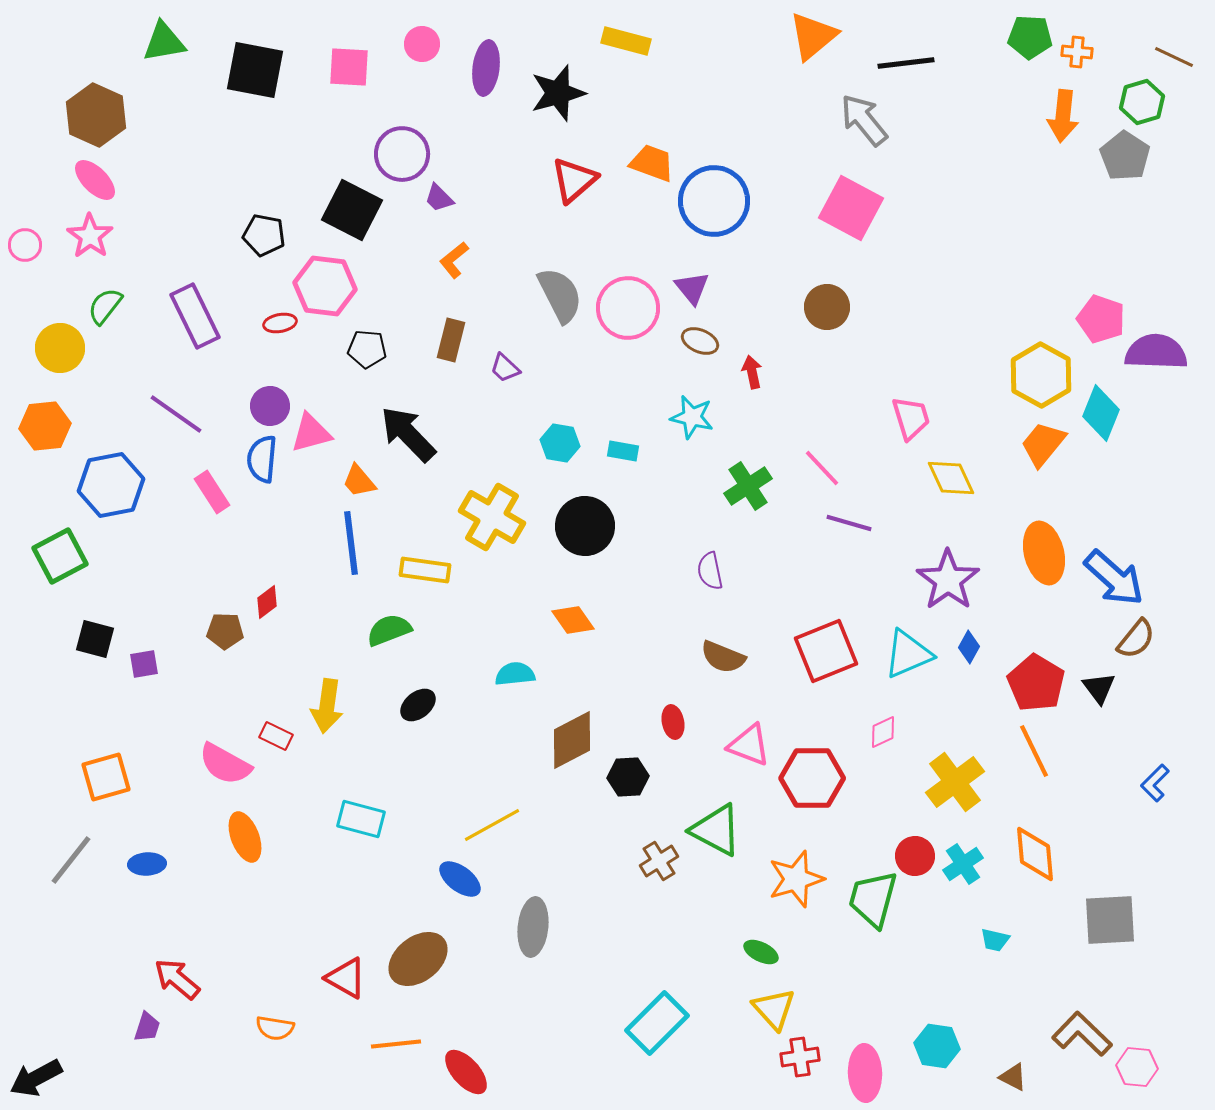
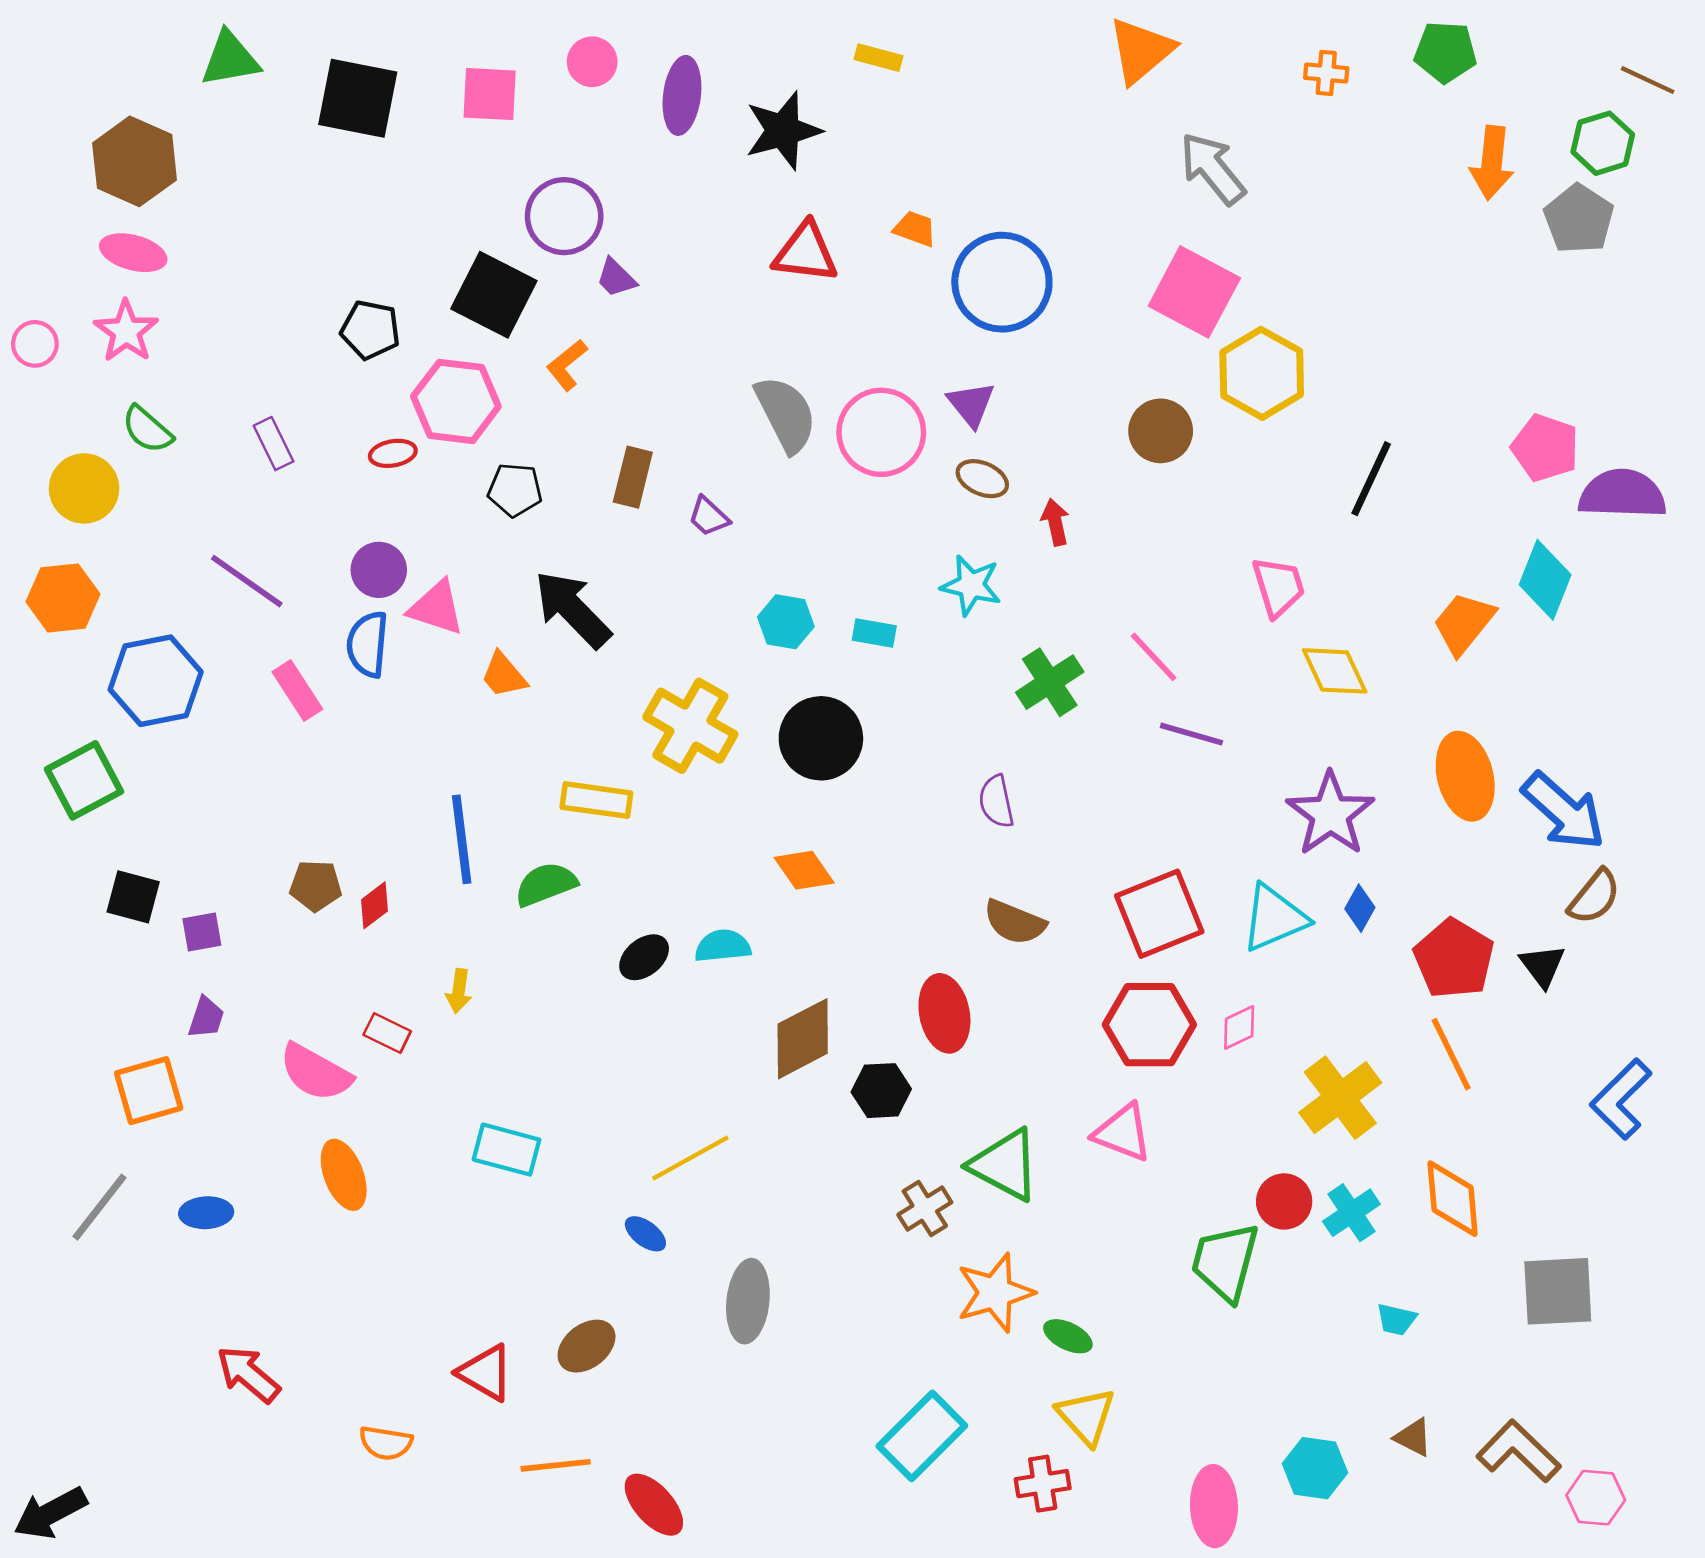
yellow rectangle: (626, 41) -> (878, 58), size x0.7
orange cross: (1077, 52) -> (1326, 73), moved
black line: (906, 63) -> (1371, 479), moved, turned -58
orange trapezoid: (652, 163) -> (915, 229), size x0.7
pink ellipse: (95, 180) -> (133, 253), turned -30
red triangle: (574, 180) -> (805, 253), turned 48
orange L-shape: (454, 260) -> (567, 365), moved
green semicircle: (105, 306) -> (147, 430), turned -87
purple rectangle: (195, 316) -> (274, 444), size x0.6
yellow hexagon: (1041, 375) -> (1262, 373), moved
pink triangle: (311, 433) -> (436, 608), turned 33
blue line: (351, 543) -> (462, 839), moved
red diamond: (267, 602) -> (375, 905), moved
black ellipse: (418, 705) -> (644, 957), moved
yellow arrow: (327, 706) -> (459, 991), size x0.6
red ellipse: (673, 722) -> (944, 1013), size x1.6
pink triangle: (749, 745) -> (1123, 1133), moved
red hexagon: (812, 778) -> (1149, 1025), moved
blue L-shape: (1155, 783) -> (1621, 1099), size x1.5
blue ellipse: (460, 879) -> (645, 1234), size x0.7
orange star: (796, 879) -> (995, 1293), moved
brown ellipse: (418, 959) -> (587, 1346), size x0.7
purple trapezoid: (147, 1027) -> (206, 1018), moved
red cross: (800, 1057) -> (1043, 1484), moved
brown triangle: (1013, 1077) -> (1413, 1437), moved

